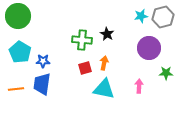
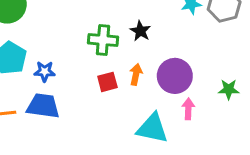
purple circle: (149, 48) -> (175, 76), moved
blue trapezoid: (42, 84) -> (43, 106), turned 90
cyan triangle: (104, 89) -> (152, 128), moved

